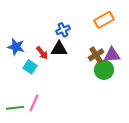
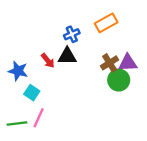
orange rectangle: (104, 20) -> (106, 23), moved
blue star: (16, 47) -> (18, 71), moved
cyan square: (30, 67) -> (32, 93), moved

